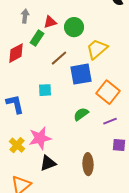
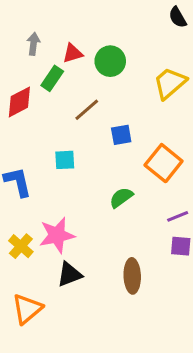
yellow trapezoid: (97, 49) -> (170, 83), moved
blue square: (81, 74) -> (121, 135), size x0.6
purple line: (110, 121) -> (178, 216), moved

